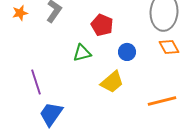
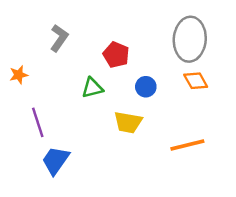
orange star: (20, 13) -> (19, 75), moved
yellow trapezoid: (112, 82) -> (128, 122), turned 50

